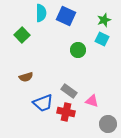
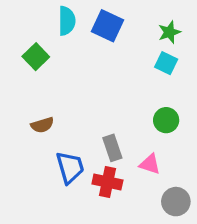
green circle: (78, 50) -> (166, 120), moved
gray rectangle: (69, 91) -> (112, 148), turned 35
blue trapezoid: (43, 103) -> (70, 167), turned -85

